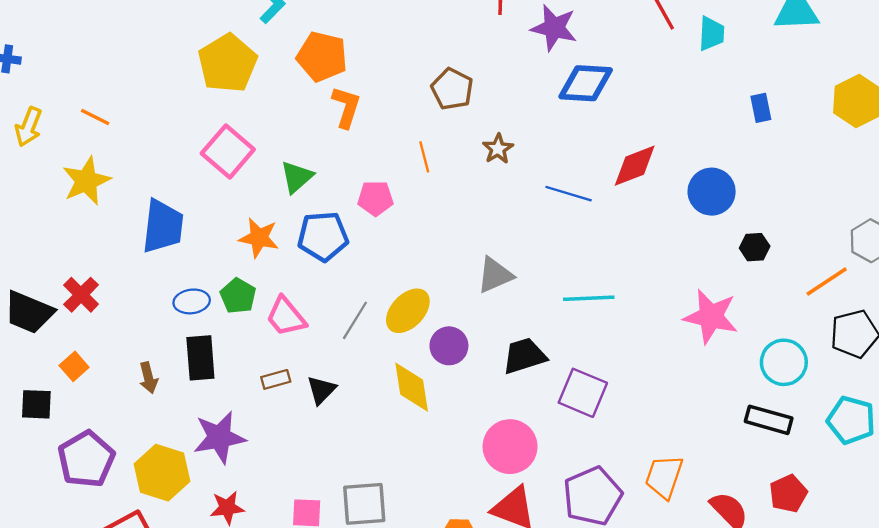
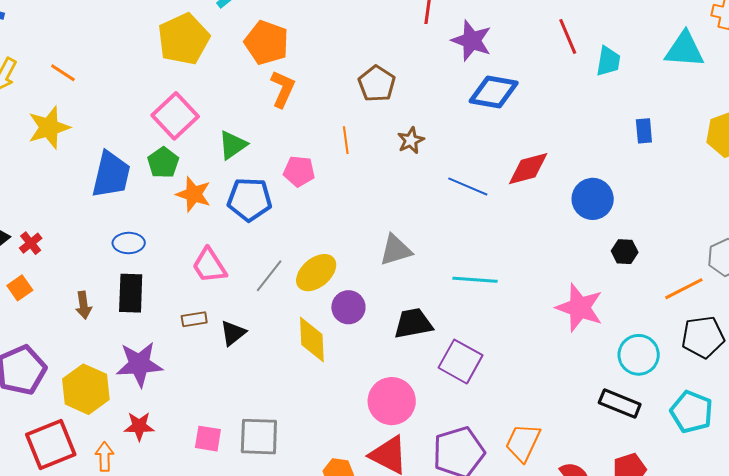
red cross: (81, 295) -> (31, 243), moved, size x0.7
green pentagon: (238, 296) -> (163, 163), moved

